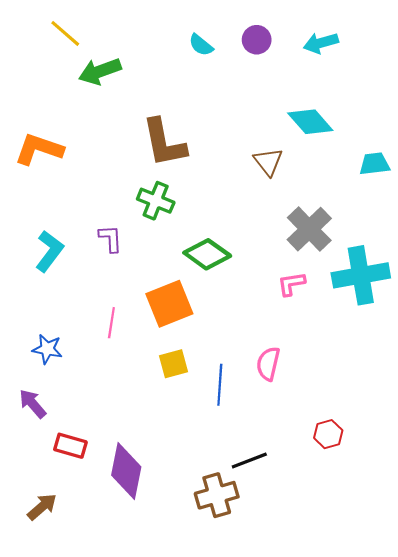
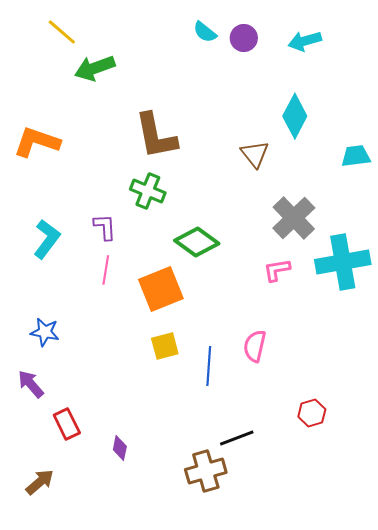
cyan semicircle: (201, 45) -> (205, 32), moved
cyan diamond: (310, 122) -> (295, 116), turned 69
pink line: (111, 323) -> (106, 270), moved
red rectangle: (70, 446) -> (67, 424), turned 48
purple diamond: (126, 471) -> (120, 448), size x0.5

